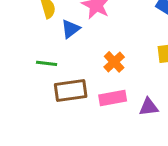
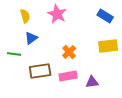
blue triangle: (71, 29) -> (31, 38), moved
green line: (47, 63) -> (14, 54), moved

